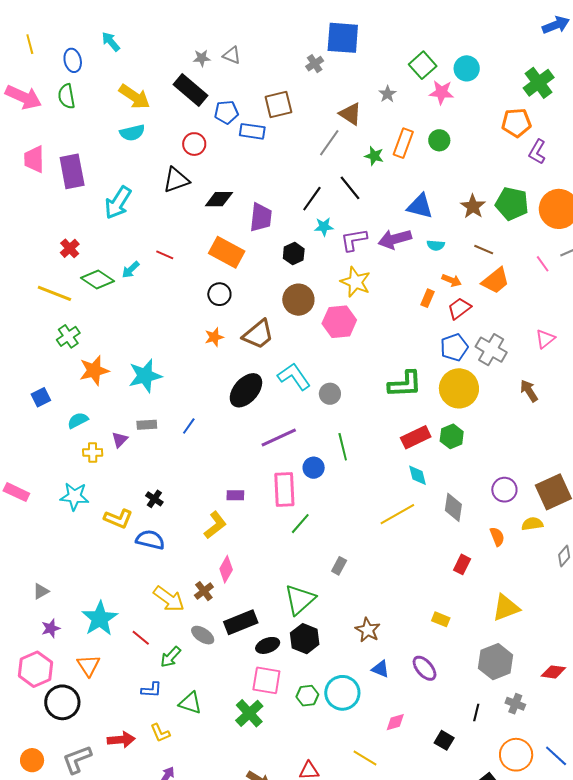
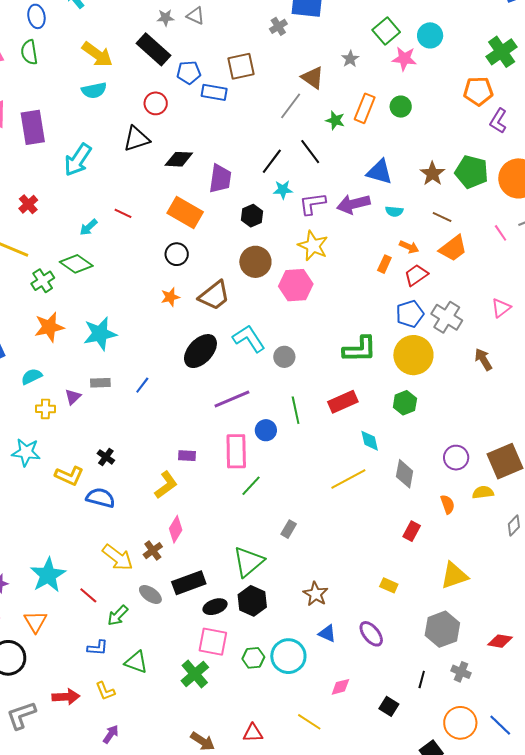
green diamond: (98, 280) -> (76, 264), moved
green cross: (68, 336) -> (43, 281), moved
red rectangle: (416, 437) -> (343, 402), moved

